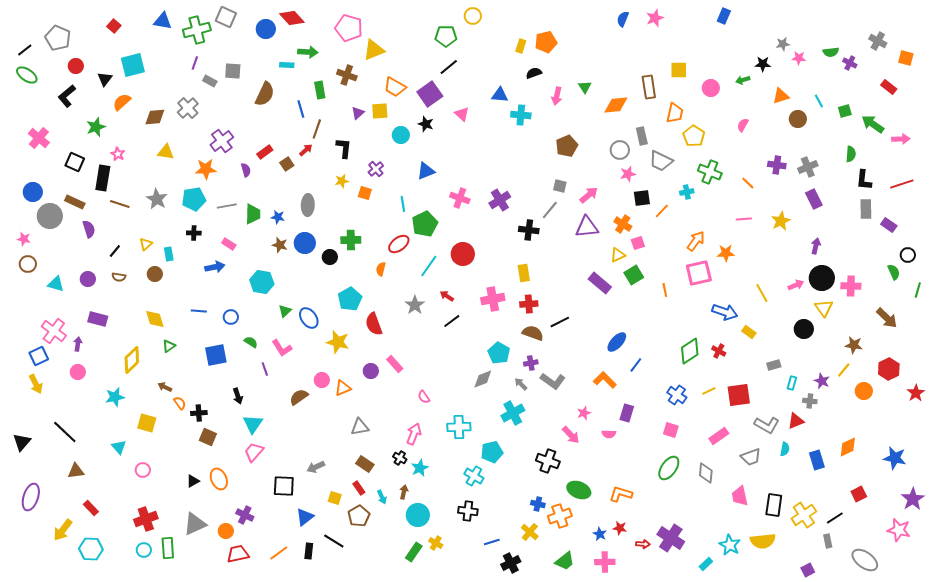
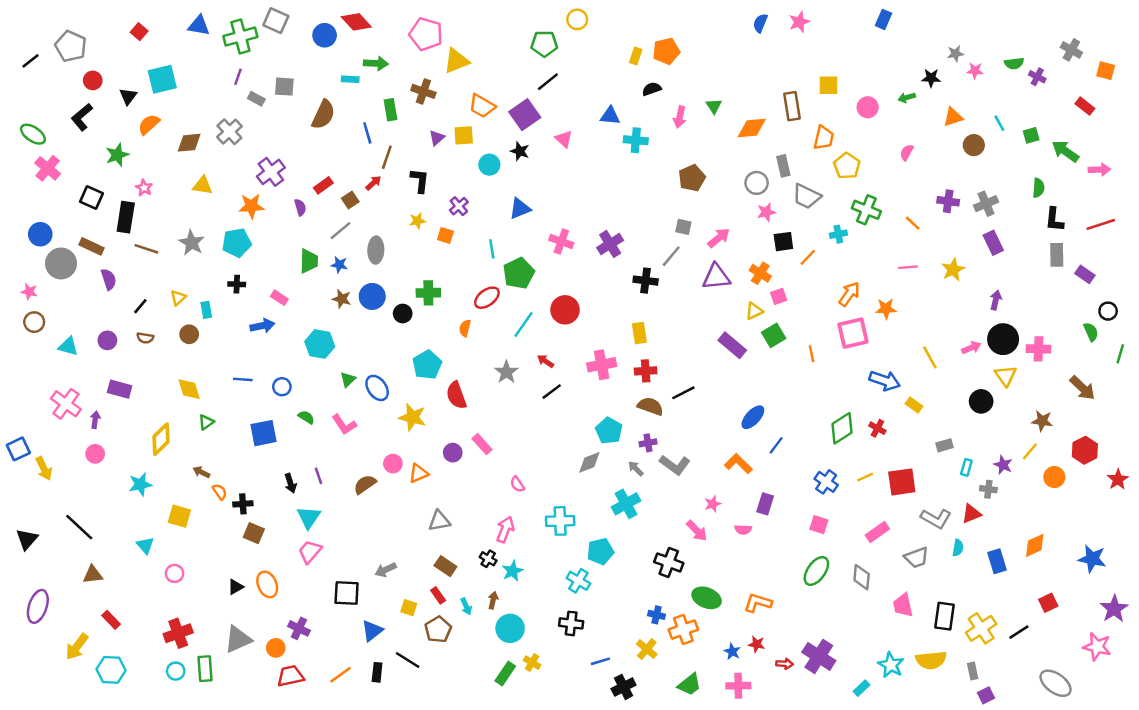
green ellipse: (27, 75) -> (33, 134), moved
gray line: (227, 206) -> (340, 231), moved, turned -30
blue square: (39, 356) -> (18, 449), moved
purple line: (265, 369) -> (318, 476), moved
gray rectangle: (828, 541) -> (973, 671), moved

